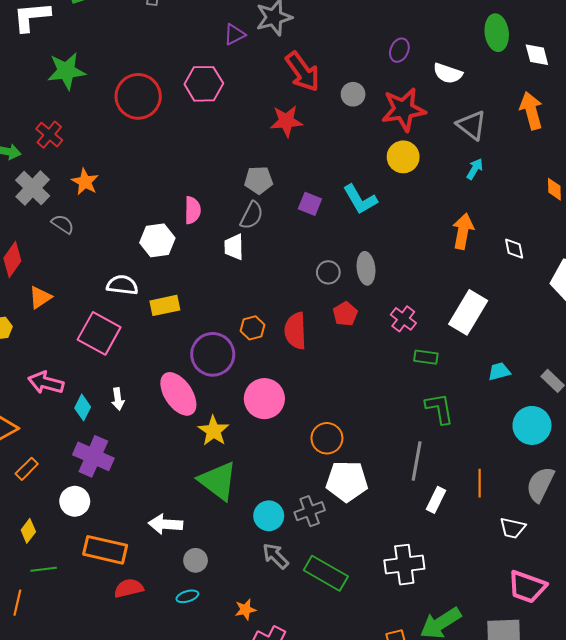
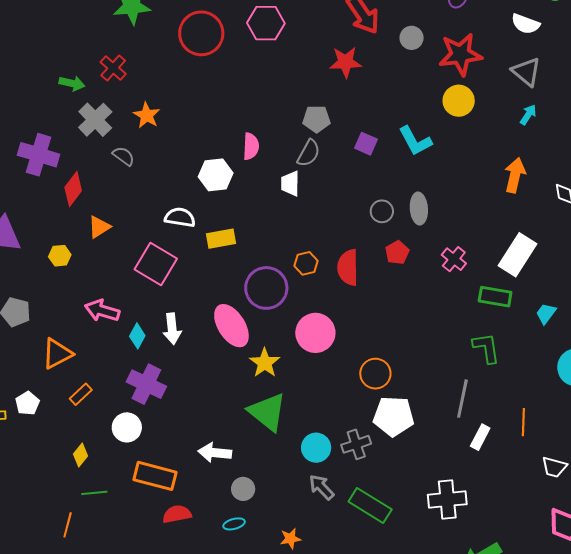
white semicircle: (448, 73) -> (525, 24), moved
green rectangle: (426, 357) -> (495, 297), moved, size x1.4
cyan trapezoid: (499, 371) -> (546, 313), turned -40
white arrow: (118, 399) -> (172, 329), size x1.4

